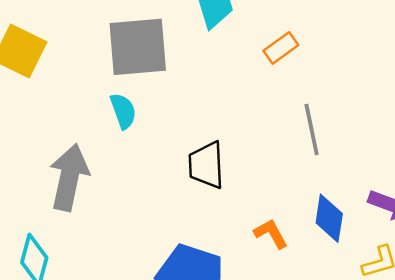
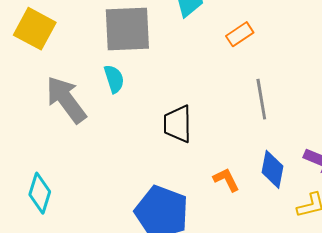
gray arrow: (69, 177) -> (66, 100), moved, turned -51

